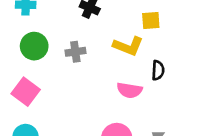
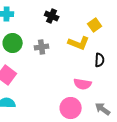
yellow square: (151, 20) -> (95, 25), turned -32
pink semicircle: (129, 90) -> (83, 84), moved

